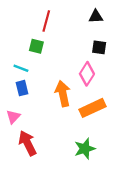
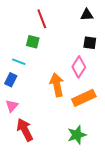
red line: (46, 21) -> (42, 19), turned -36
blue rectangle: (22, 88) -> (11, 80), moved, turned 40

